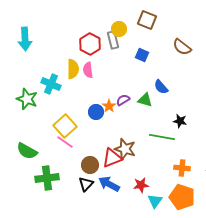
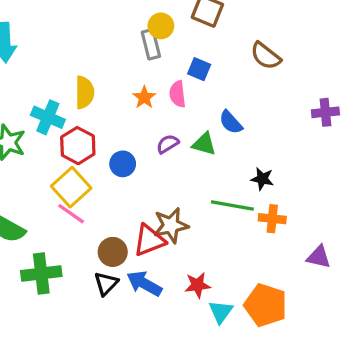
red hexagon: (90, 44) -> (78, 146), moved
pink semicircle: (88, 70) -> (178, 94), moved
orange star: (109, 106) -> (144, 97), moved
brown star: (125, 149) -> (171, 225), turned -30
orange cross: (182, 168) -> (272, 219), moved

